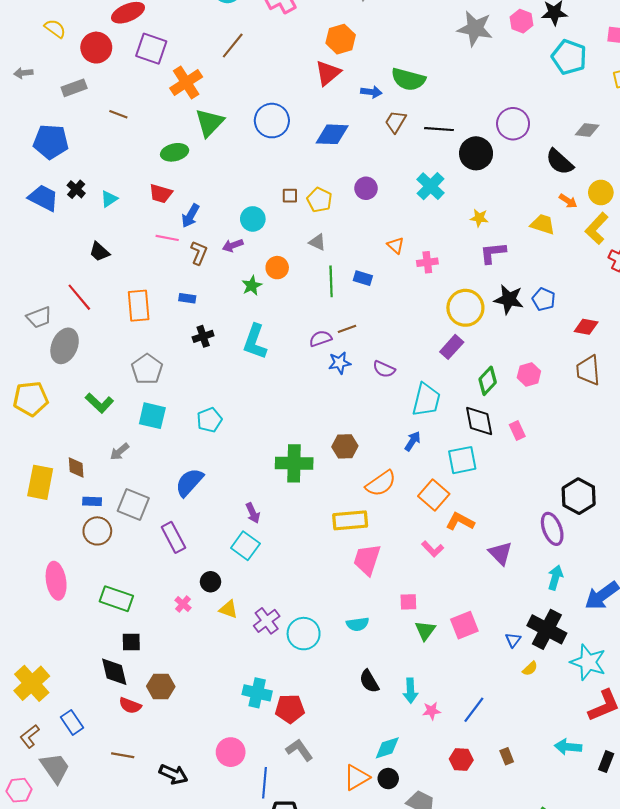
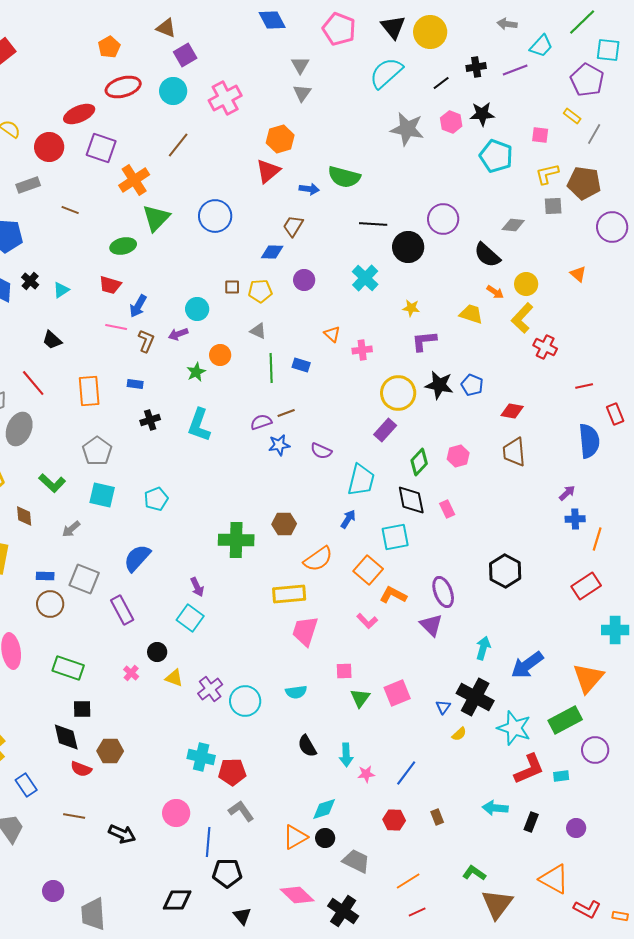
brown trapezoid: (396, 122) -> (293, 226), moved
blue diamond: (332, 134) -> (272, 252), moved, size x0.7
yellow pentagon: (319, 200) -> (260, 291), turned -30
brown diamond: (76, 468) -> (24, 516), moved
purple ellipse: (552, 529) -> (443, 592), moved

